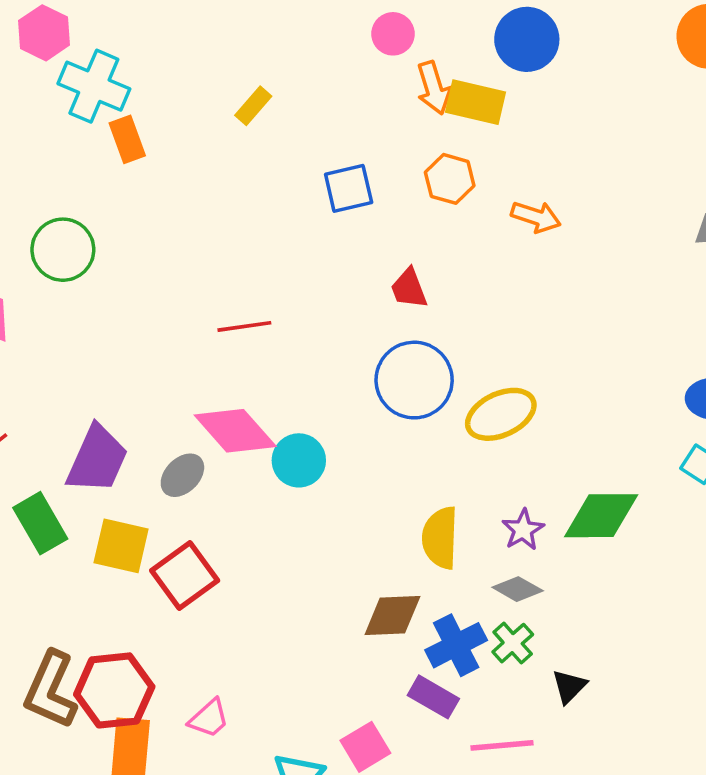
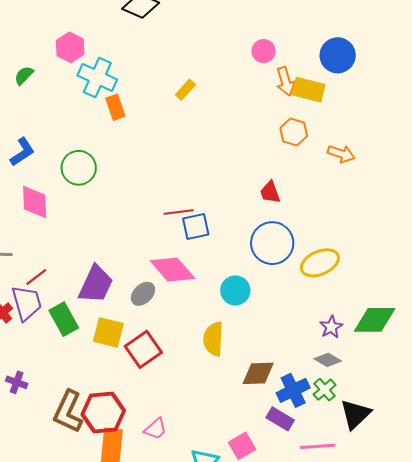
blue square: (349, 188) -> (196, 226), moved
cyan circle: (299, 460) -> (235, 290), moved
yellow semicircle: (440, 538) -> (213, 339), moved
black triangle: (569, 686) -> (355, 414), size x1.6

